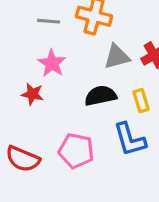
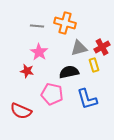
yellow rectangle: (141, 101) -> (94, 65), moved
pink pentagon: (76, 151) -> (52, 94), moved

